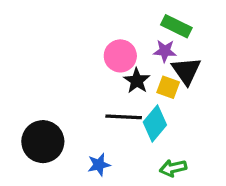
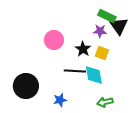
pink circle: (120, 56) -> (54, 40), moved
black triangle: (186, 71) -> (119, 26), moved
cyan diamond: (155, 123) -> (94, 75), turned -50

